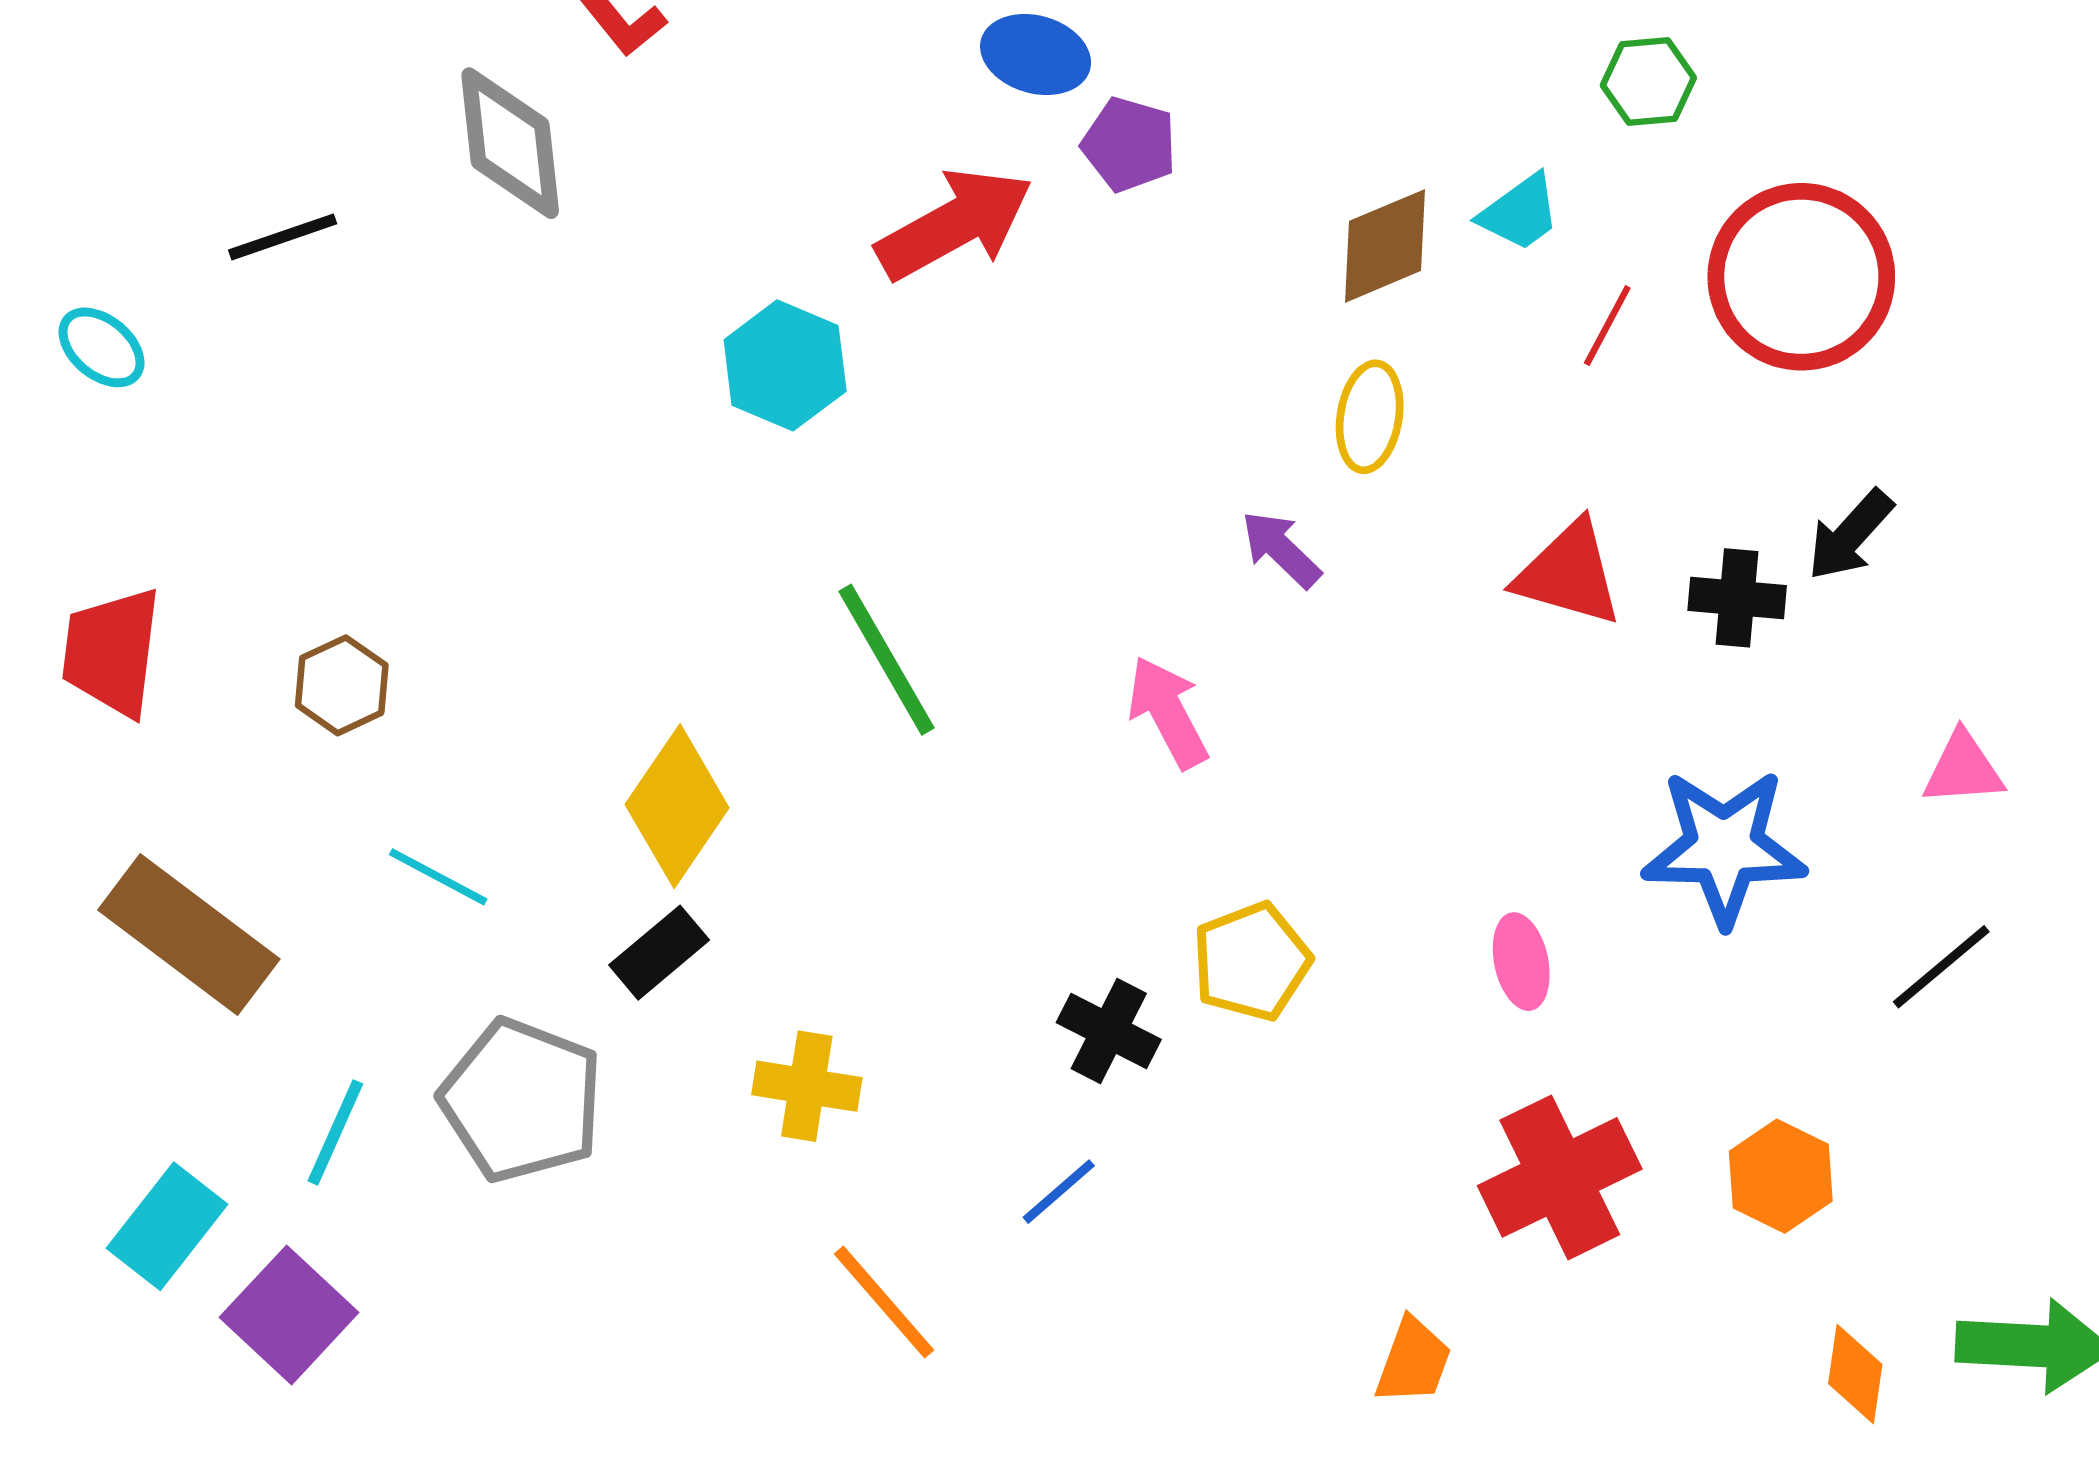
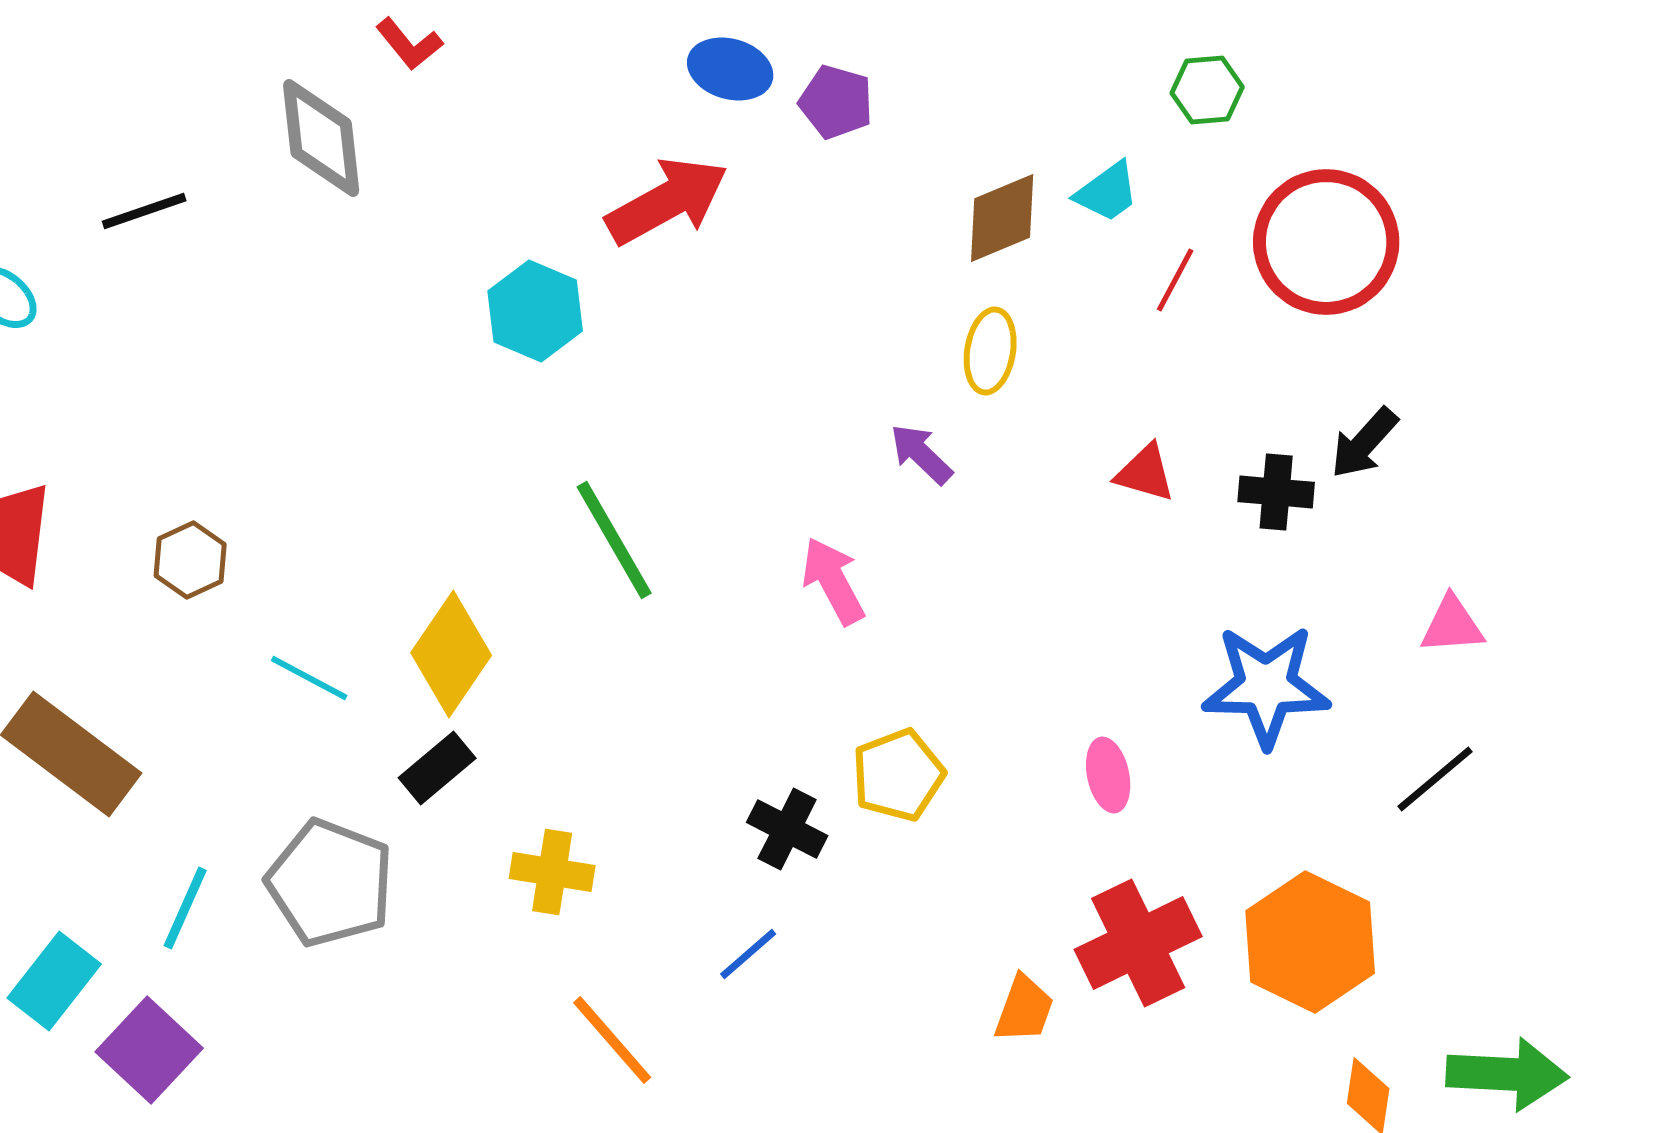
purple pentagon: (1129, 144) -> (836, 102), moved
red triangle: (1569, 574) -> (1145, 473), size x0.7
cyan line: (438, 877) -> (309, 678), moved
orange hexagon: (1781, 1176) -> (1310, 942), size x1.6
orange trapezoid: (1413, 1361) -> (1024, 1009), moved

